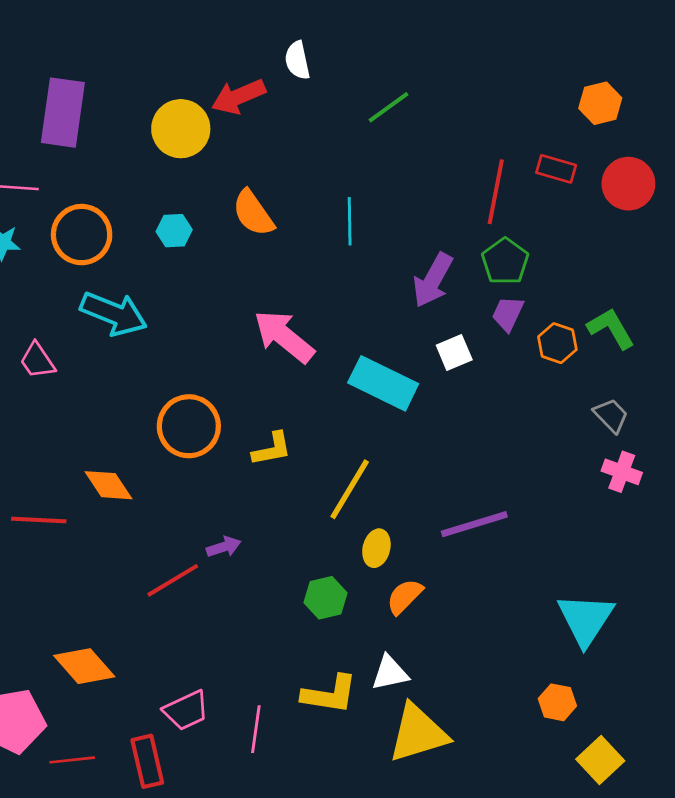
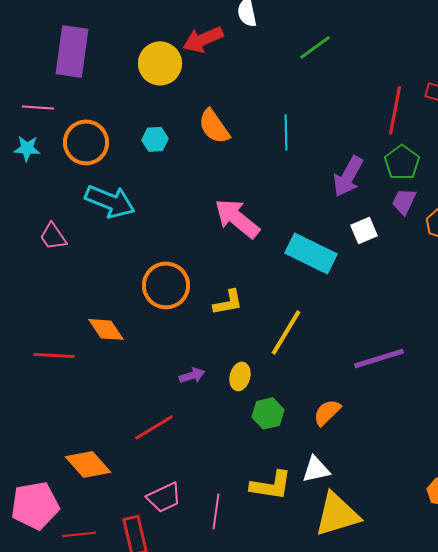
yellow ellipse: (376, 548) -> (240, 376), moved
red line: (173, 580) -> (154, 427), moved

